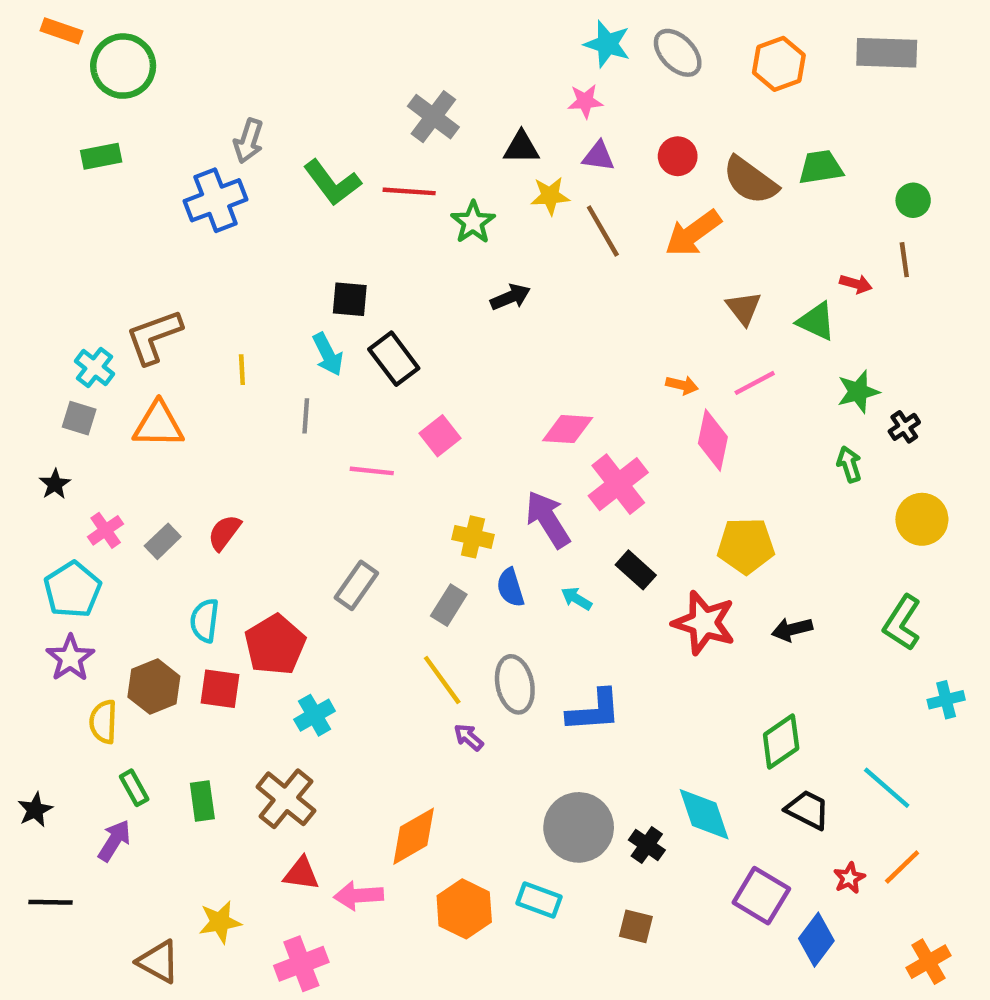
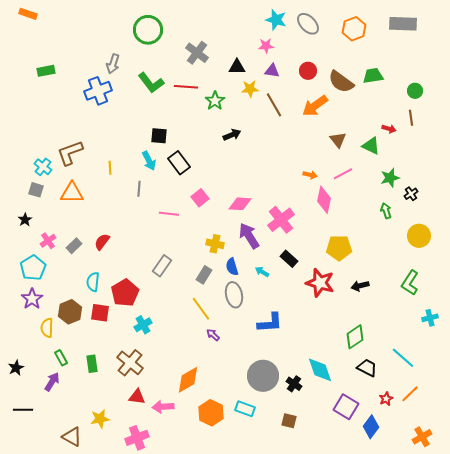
green circle: (123, 66) -> (148, 30), moved
pink diamond: (568, 429) -> (240, 204), moved
gray ellipse: (515, 684) -> (234, 295), moved

